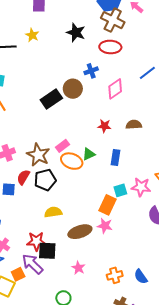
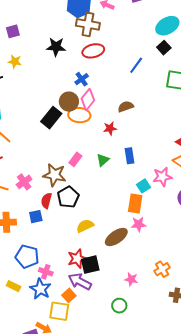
pink diamond: (115, 89) -> (88, 99), moved
brown semicircle: (134, 125) -> (126, 107), moved
orange ellipse: (72, 161) -> (79, 115), moved
pink star: (78, 268) -> (131, 279), moved

